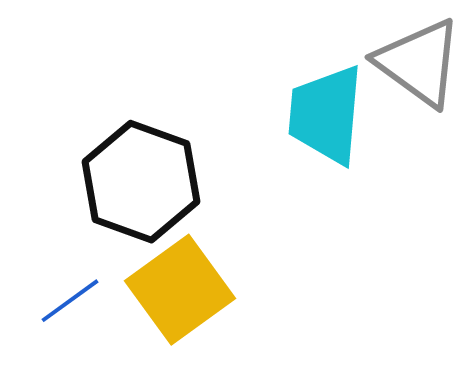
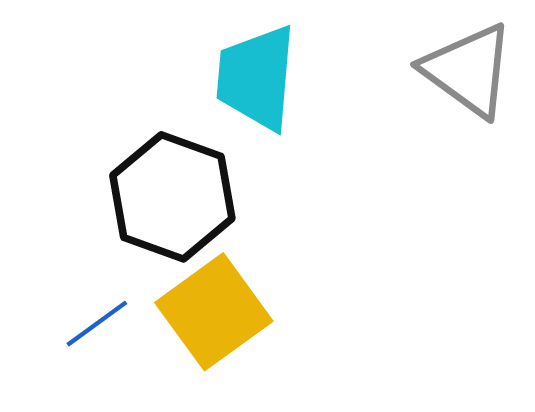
cyan trapezoid: (326, 115) -> (256, 78), moved

